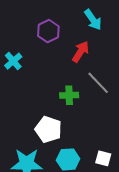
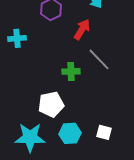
cyan cross: (13, 61) -> (17, 38), turned 36
white pentagon: (48, 129) -> (51, 104), turned -30

